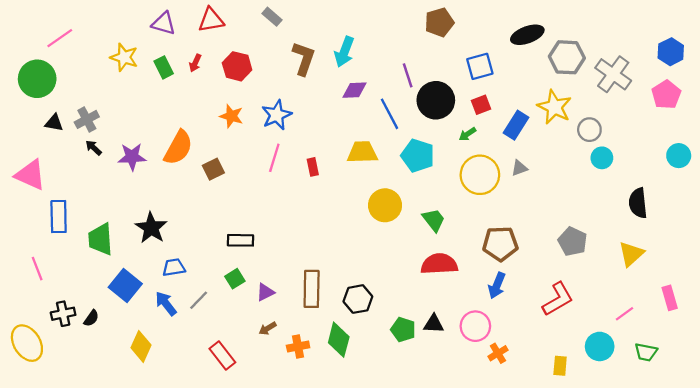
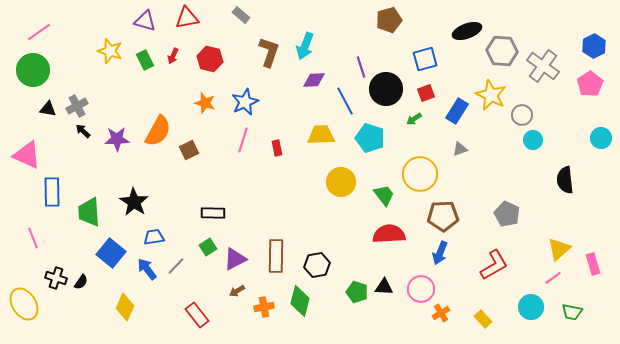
pink line: (60, 38) -> (39, 32), moved
yellow circle: (480, 175) -> (420, 174), moved
yellow triangle: (631, 254) -> (559, 249), moved
purple triangle: (265, 292) -> (235, 259), size x1.4
black cross: (63, 314) -> (56, 278), turned 30
yellow rectangle: (560, 366) -> (483, 319), moved, turned -48

